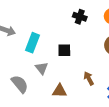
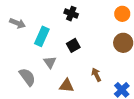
black cross: (80, 17) -> (71, 14), moved
black square: (64, 50) -> (73, 45), turned -32

